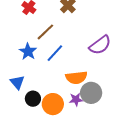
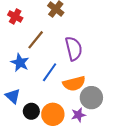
purple semicircle: (100, 45) -> (74, 49), moved, turned -60
blue line: (55, 53) -> (50, 72), moved
purple star: (76, 100) -> (78, 115), moved

